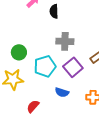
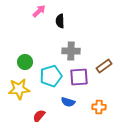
purple square: (73, 67) -> (79, 77), turned 36

